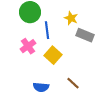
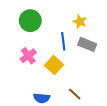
yellow star: (71, 18) -> (80, 22), moved
blue line: (47, 30) -> (63, 41), moved

